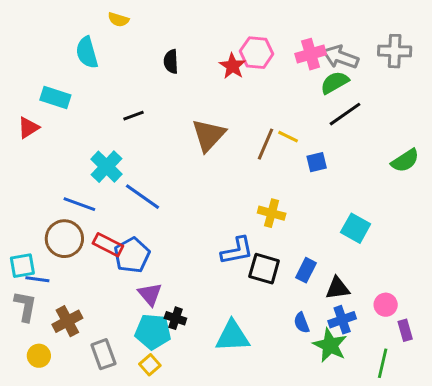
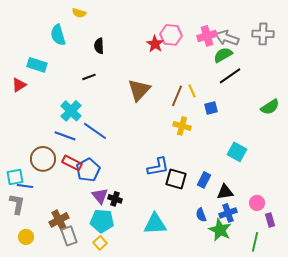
black semicircle: (171, 62) -> (99, 46), moved
yellow line: (288, 137) -> (192, 91), turned 40
blue line: (79, 204) -> (65, 136), moved
yellow cross: (272, 213) -> (182, 126), moved
black cross: (175, 318) -> (115, 199), moved
brown cross: (67, 321) -> (59, 220), moved

